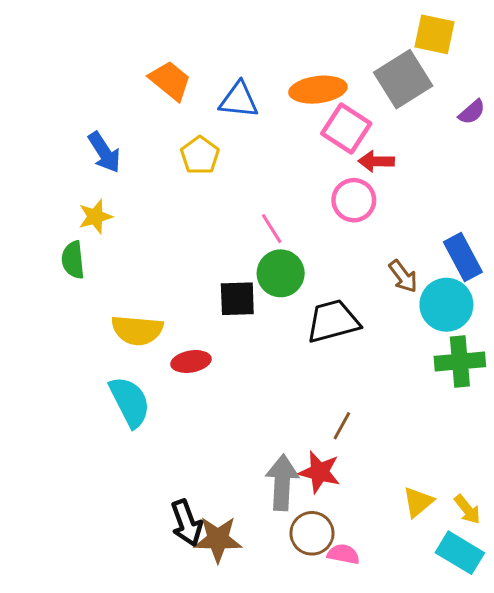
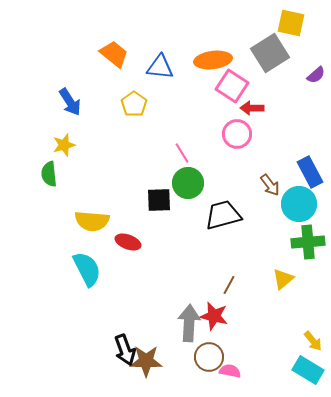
red ellipse: (191, 361) -> (128, 242), turned 30
yellow triangle: (418, 502) -> (283, 279), moved

